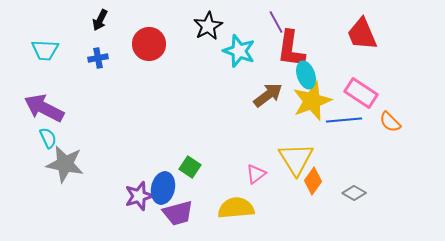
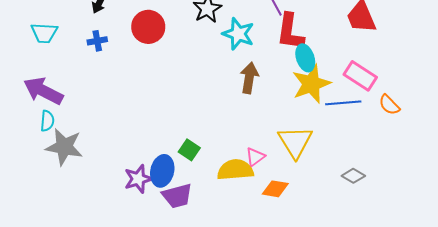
brown arrow: (268, 95) -> (249, 78), moved, turned -44
cyan semicircle: (48, 138) -> (47, 121), turned 30
orange diamond: (313, 181) -> (275, 189), moved, turned 64
yellow semicircle: (236, 208) -> (235, 170), moved

